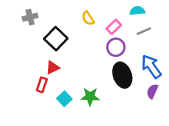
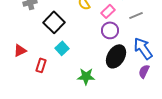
red triangle: (53, 68) -> (20, 50), moved
black ellipse: (122, 75) -> (116, 56), turned 50
cyan square: (64, 99) -> (62, 48), moved

